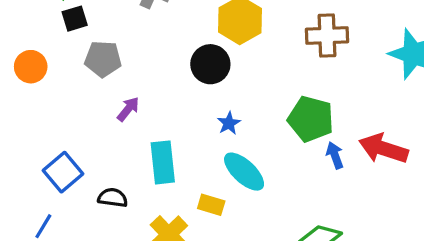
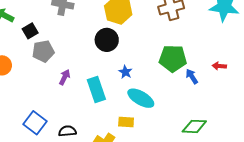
black square: (75, 19) -> (30, 31), moved
red arrow: (383, 149) -> (219, 66), size x0.5
cyan rectangle: (163, 162) -> (96, 90), moved

